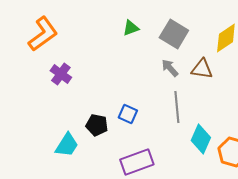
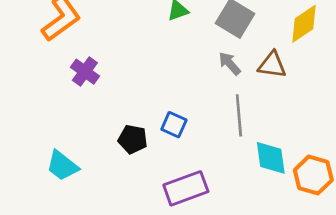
cyan diamond: (201, 139) -> (271, 158), turned -32
cyan trapezoid: (67, 145) -> (62, 166), moved, turned 96

